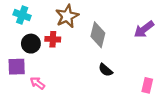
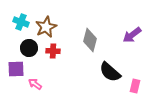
brown star: (67, 16) -> (46, 27), moved
red cross: (53, 39) -> (53, 51), moved
black semicircle: (106, 70) -> (110, 72), moved, size x1.6

